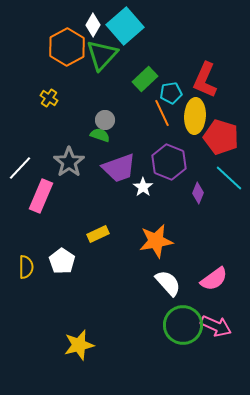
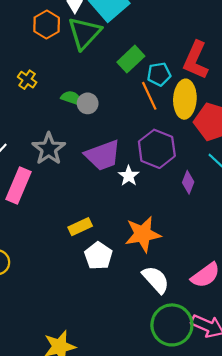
orange hexagon: (67, 47) -> (47, 24), size x0.7
green semicircle: (100, 135) -> (71, 98), moved
white pentagon: (62, 261) -> (98, 256), moved

